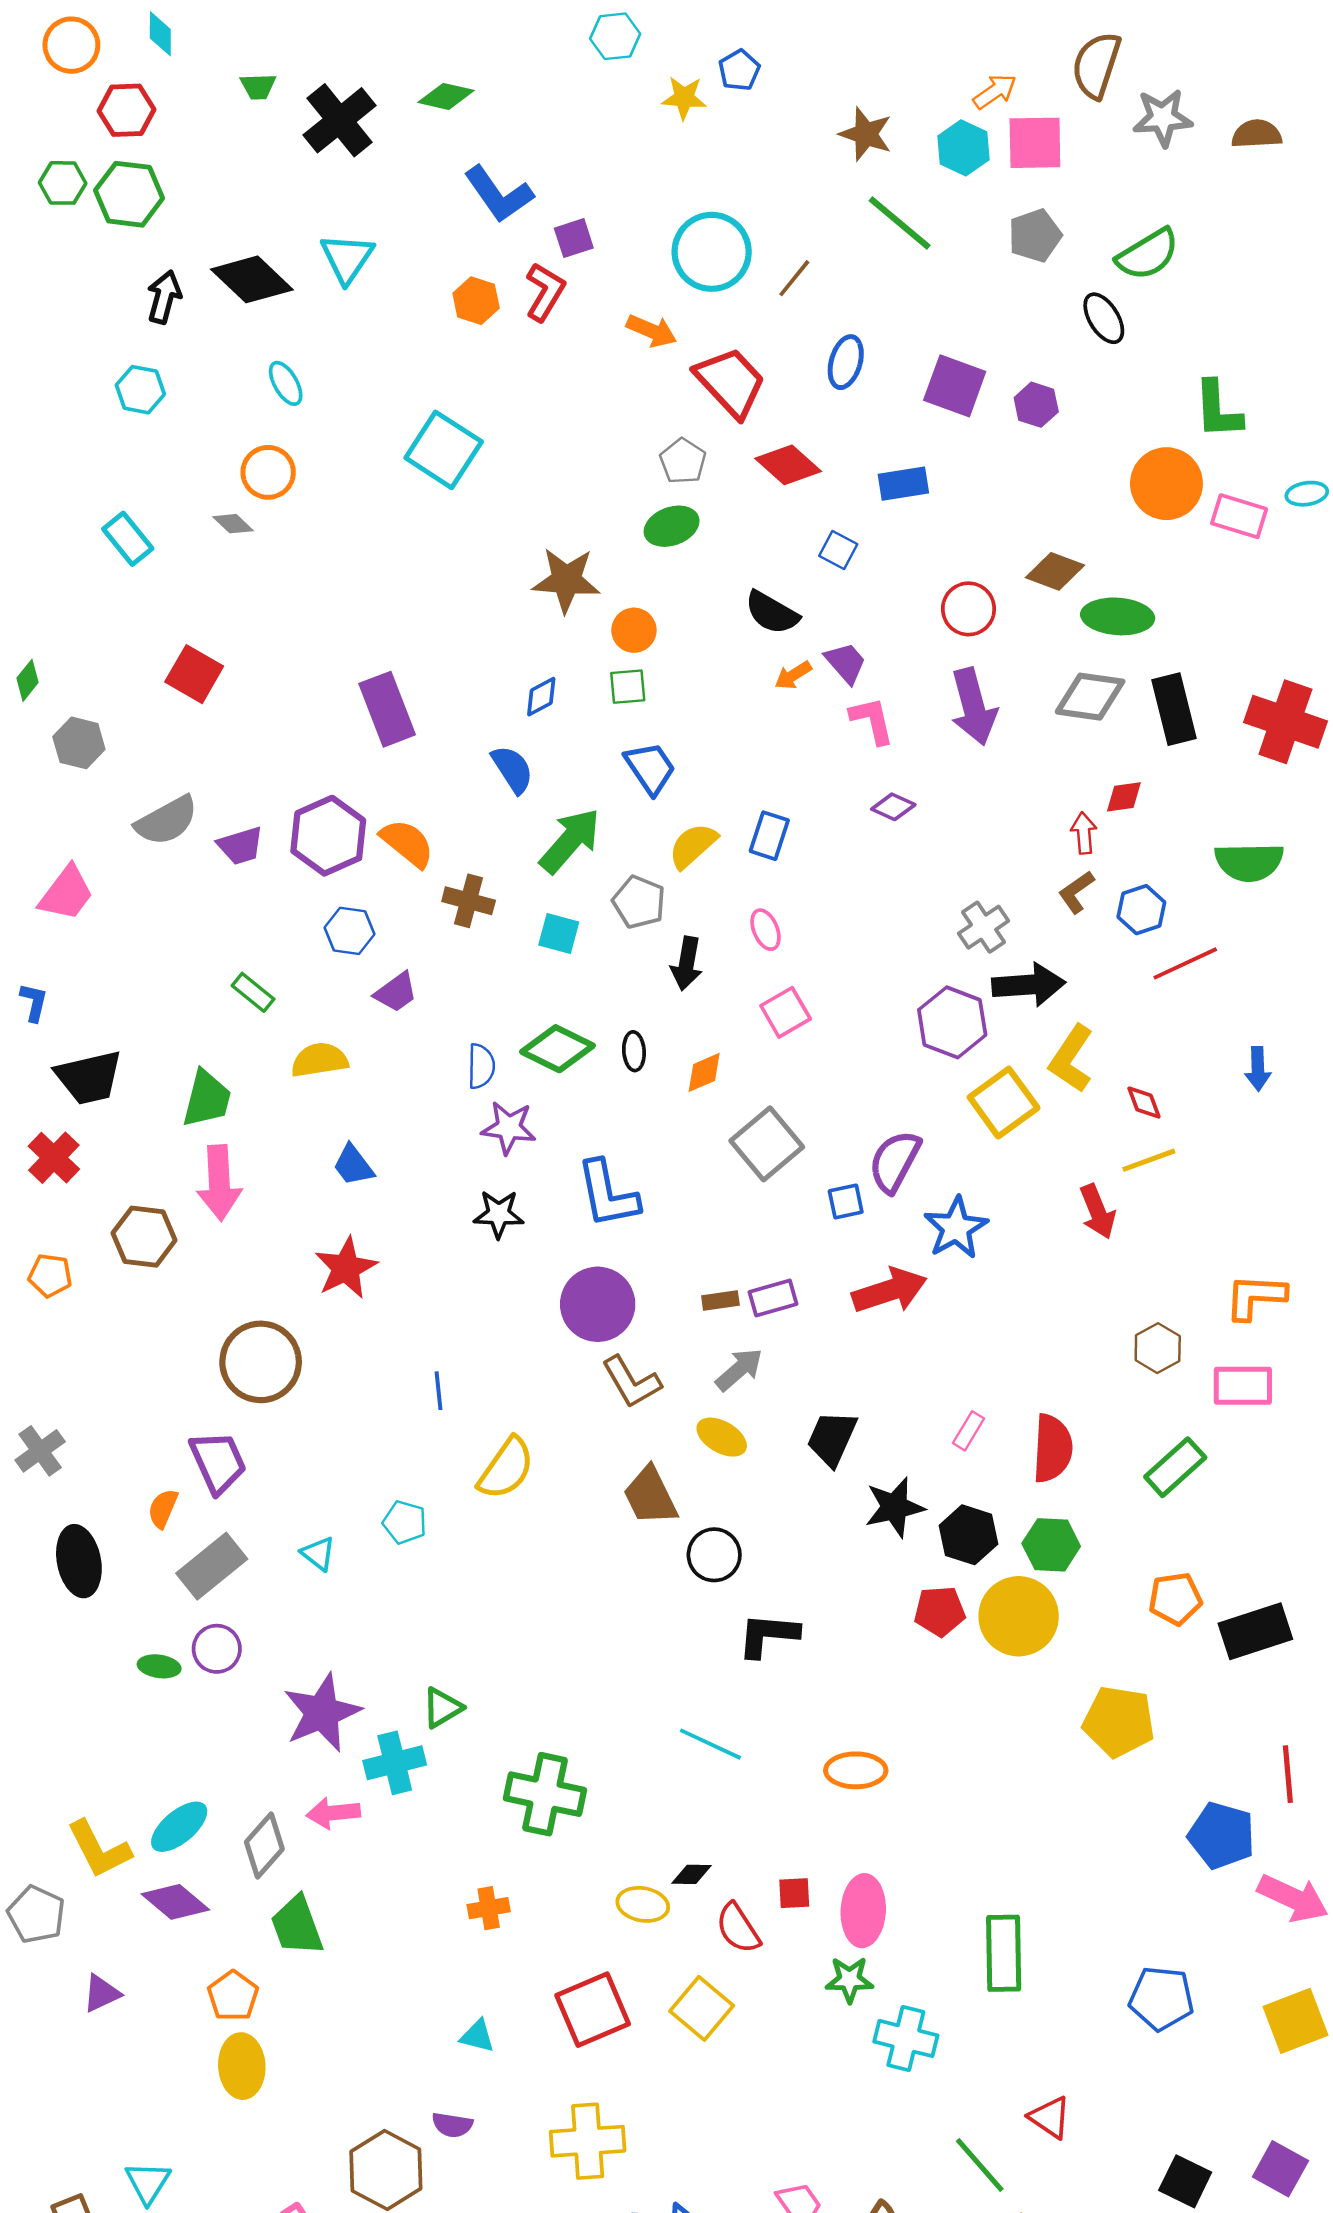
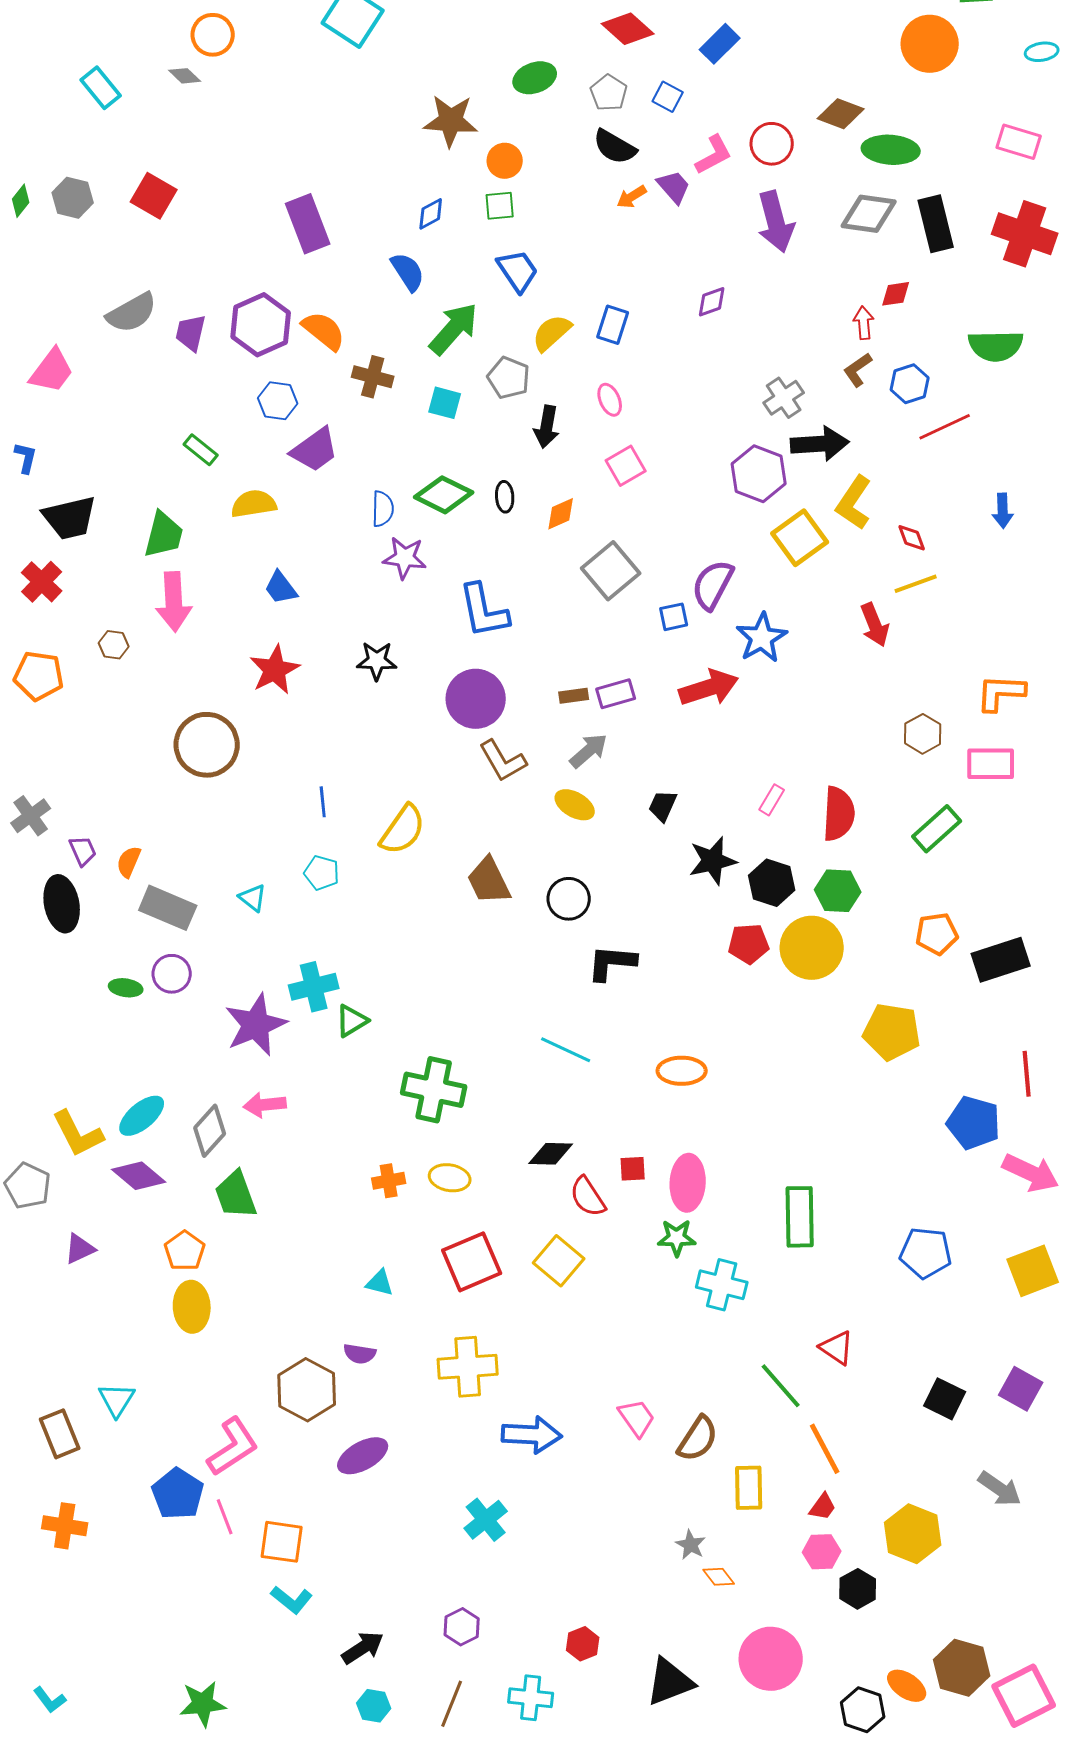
gray pentagon: (683, 461) -> (609, 93), moved
blue rectangle: (903, 484) -> (720, 44), turned -36
pink rectangle: (1239, 516) -> (1019, 142), moved
pink L-shape: (872, 720) -> (714, 155), moved, turned 75
gray hexagon: (79, 743) -> (73, 198), moved
purple diamond: (893, 807) -> (712, 302), turned -44
purple trapezoid: (241, 846) -> (191, 333), turned 120
purple trapezoid: (396, 992) -> (315, 450), size x1.4
black star: (499, 1214) -> (377, 661), moved
brown hexagon: (144, 1237) -> (114, 645), size x0.6
orange pentagon: (50, 1275) -> (39, 676), size x1.4
blue line: (439, 1391) -> (323, 802), moved
black trapezoid: (832, 1438) -> (663, 806), size x0.7
purple trapezoid: (218, 1462) -> (83, 851), moved, size x0.6
brown trapezoid: (650, 1496) -> (489, 881), moved
gray rectangle: (212, 1566) -> (168, 908), turned 62
cyan cross: (395, 1763) -> (314, 987), moved
black diamond: (692, 1874) -> (551, 1154), size x1.4
yellow ellipse: (643, 1904) -> (450, 1178), moved

